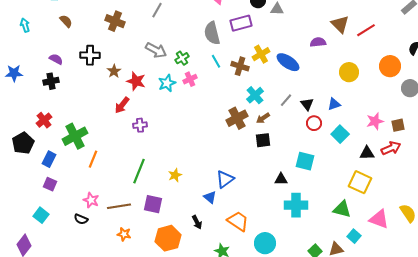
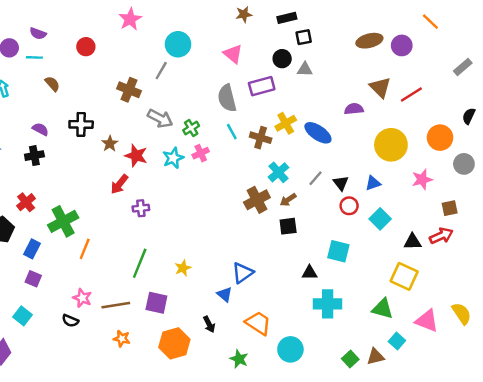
brown cross: (115, 21) -> (129, 90), moved
yellow circle: (349, 72) -> (391, 145), size x1.4
pink star: (375, 121) -> (422, 179), moved

